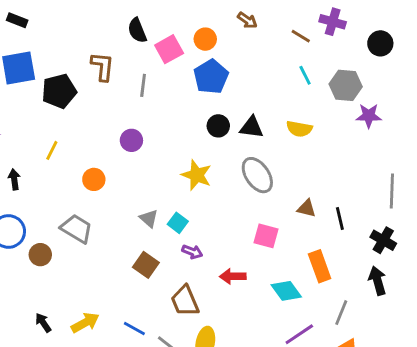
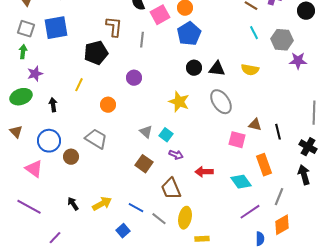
black pentagon: (59, 91) -> (96, 53), moved
pink square: (266, 236) -> (237, 140), moved

